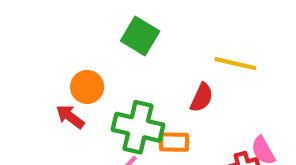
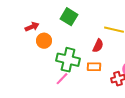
red arrow: (70, 117) -> (32, 27), moved, turned 120
orange rectangle: (174, 142) -> (94, 67), moved

